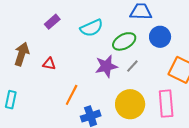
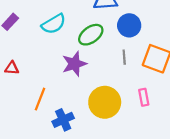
gray line: (132, 66) -> (124, 57), moved, turned -40
pink rectangle: (166, 104) -> (144, 97), size x0.6

